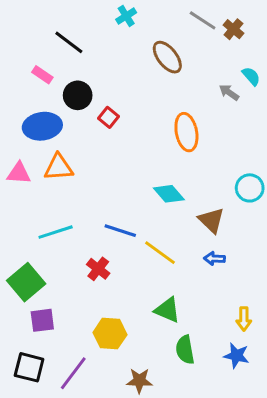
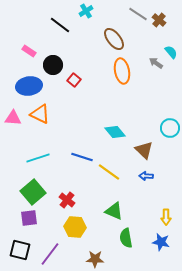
black line: (69, 42) -> (60, 25), moved
orange ellipse: (186, 132) -> (122, 71), moved
orange triangle: (59, 167) -> (40, 114), turned 30
red cross: (98, 269) -> (67, 200), moved
green square: (26, 282) -> (33, 192), moved

